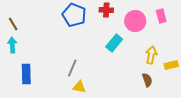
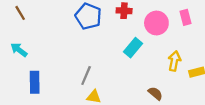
brown line: (13, 24) -> (20, 13), moved
cyan arrow: (12, 45) -> (19, 50), turned -49
brown semicircle: (147, 80) -> (155, 93), moved, turned -32

